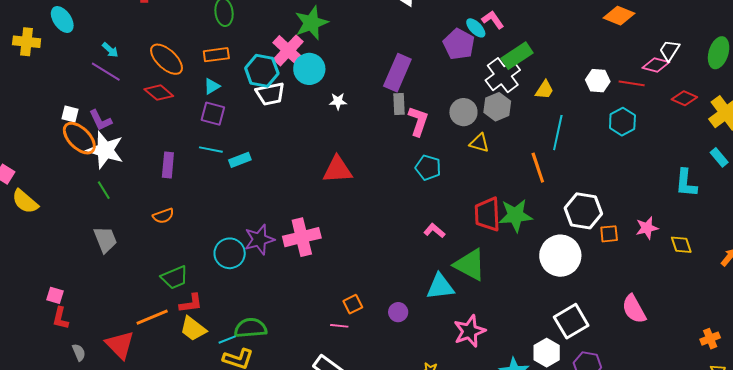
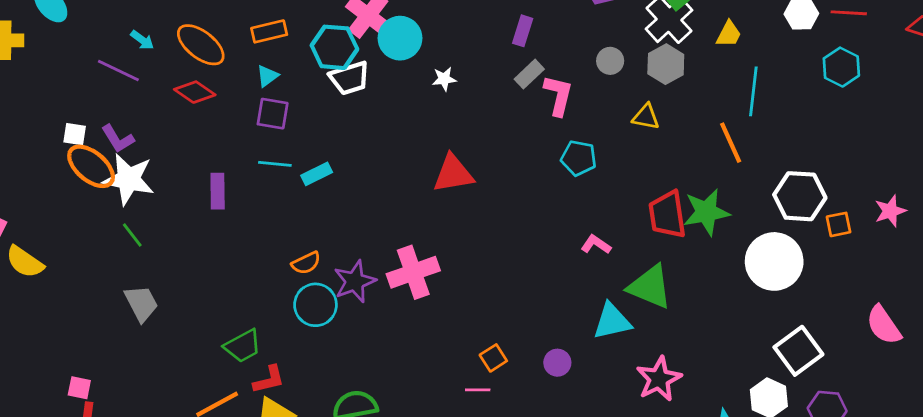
cyan arrow: (110, 50) -> (142, 40), moved
purple rectangle: (397, 73) -> (523, 31), size x0.6
gray rectangle: (399, 104) -> (529, 74), turned 55
gray circle: (463, 112) -> (610, 61), moved, size x0.7
orange semicircle: (163, 216) -> (306, 263), moved

